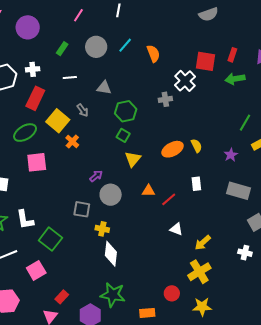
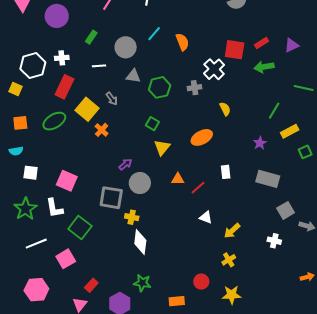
gray circle: (96, 47) -> (126, 47), moved
red rectangle: (232, 55) -> (261, 43), turned 40
green hexagon: (126, 111) -> (160, 87), moved
yellow semicircle: (196, 146) -> (225, 109), moved
pink square: (37, 162) -> (67, 181), moved, turned 30
gray square: (82, 209) -> (111, 198), size x1.4
yellow cross: (199, 272) -> (229, 260), size x0.6
green star: (113, 295) -> (142, 283), size x0.7

